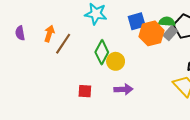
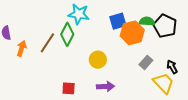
gray rectangle: (170, 33) -> (146, 62), moved
orange arrow: (49, 34) -> (22, 48), moved
green diamond: (102, 52) -> (67, 34), moved

